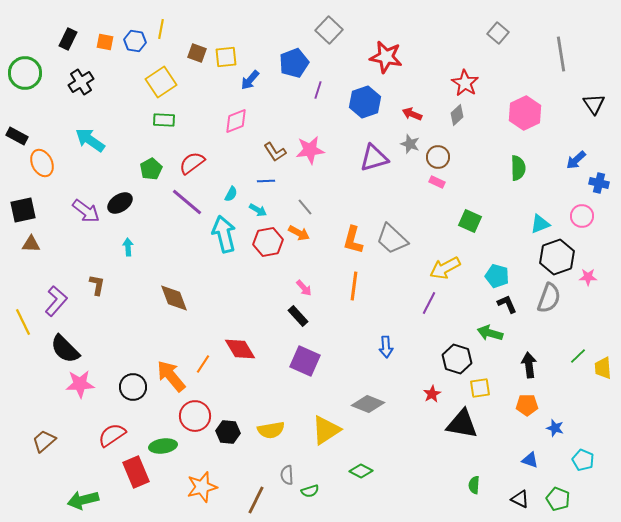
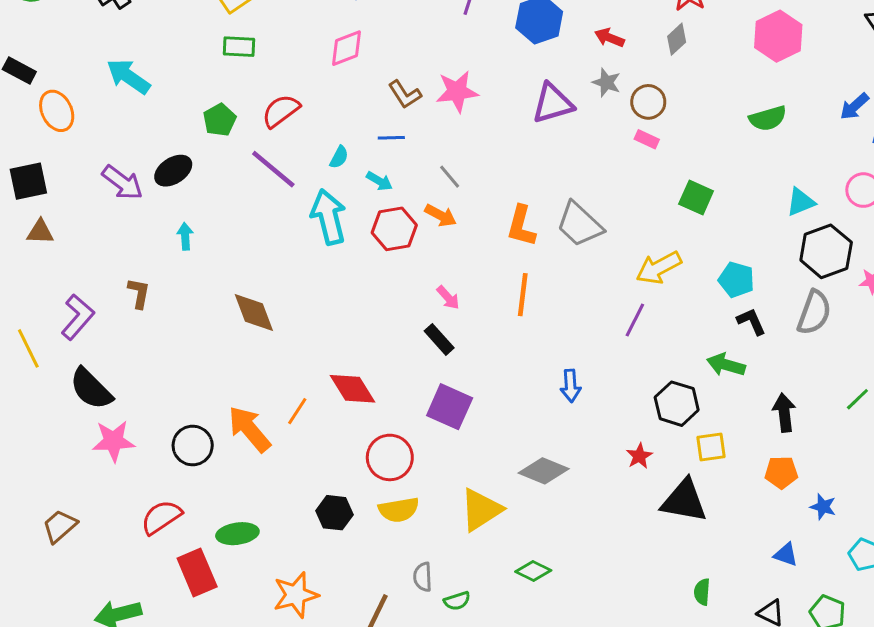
green semicircle: (518, 168) -> (768, 118), turned 75
red circle: (195, 416) -> (390, 457), moved

